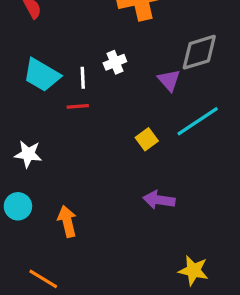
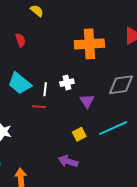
purple triangle: (169, 80) -> (87, 101), moved
purple arrow: (159, 200) -> (68, 161), moved

